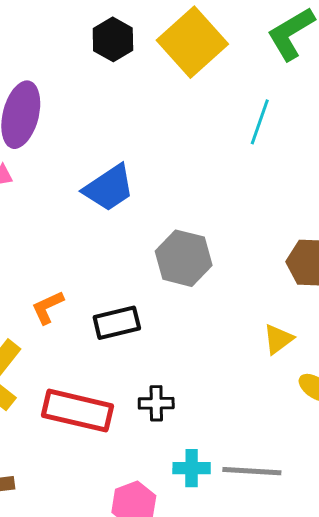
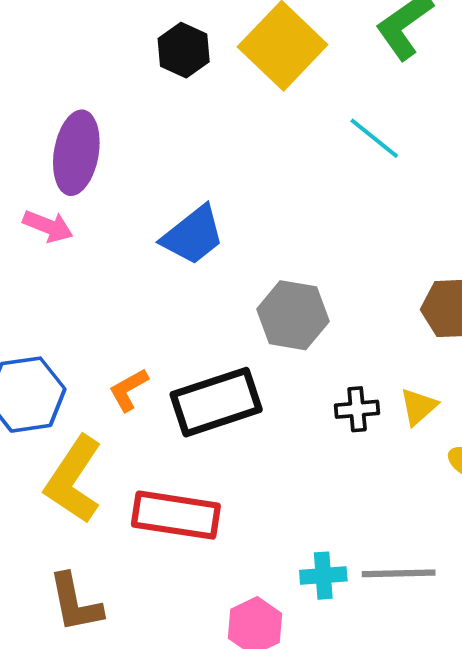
cyan line: (260, 122) -> (374, 138), turned -66
black rectangle: (117, 323) -> (216, 402), size x1.5
black cross: (156, 403) -> (357, 409), moved

